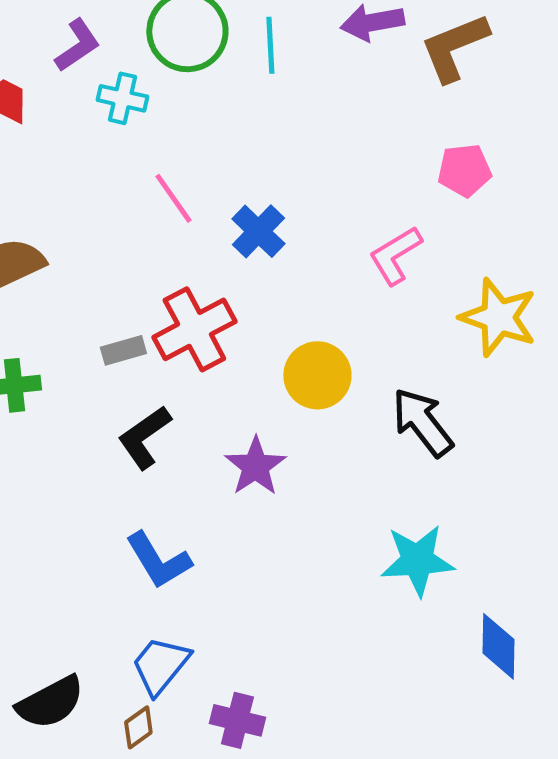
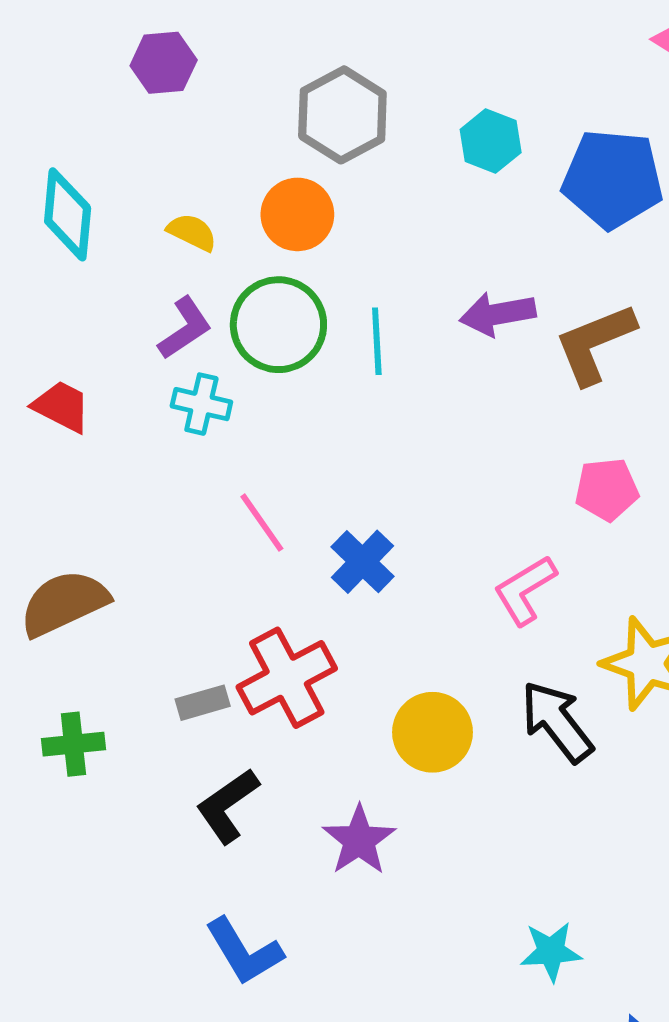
purple L-shape: (77, 45) -> (185, 328), moved
black arrow: (422, 422) -> (557, 722), moved
cyan star: (417, 560) -> (551, 951), size x0.7

